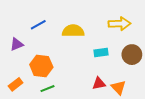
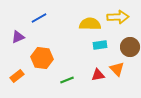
yellow semicircle: (73, 31) -> (90, 24), moved
orange triangle: (119, 88) -> (117, 69), moved
green line: (47, 89) -> (67, 80), moved

